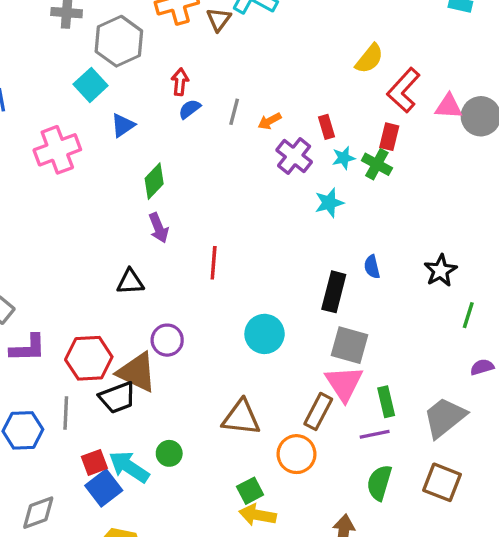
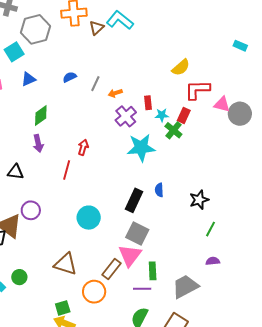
red arrow: (180, 82) -> (83, 147), moved
red L-shape: (404, 90) -> (197, 90), turned 36
cyan star: (344, 158) -> (162, 115), moved
cyan star: (329, 203) -> (141, 148), size x1.6

